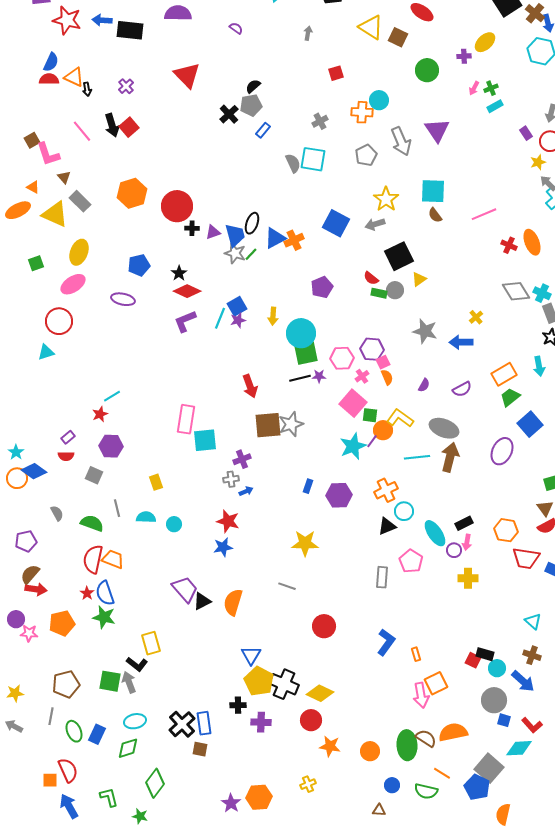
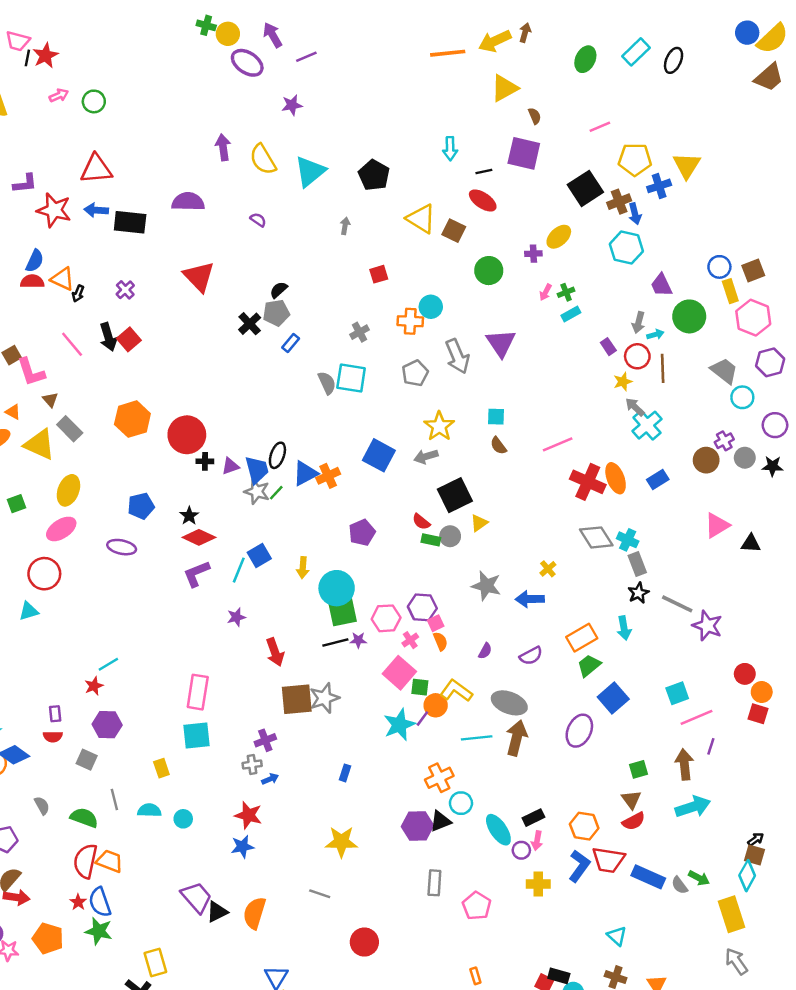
brown cross: (535, 13) -> (619, 202), turned 30
black arrow: (87, 89) -> (78, 293), turned 32
cyan square: (433, 191) -> (496, 417), size x0.6
red cross: (509, 245) -> (588, 482), size x1.8
purple star: (238, 320) -> (236, 617), moved
purple rectangle: (68, 437) -> (55, 714), turned -56
cyan square: (205, 440) -> (196, 735), moved
purple hexagon: (339, 495) -> (417, 826), moved
pink pentagon: (411, 561) -> (477, 906), moved
orange pentagon: (62, 623) -> (48, 938), turned 30
blue L-shape: (386, 642) -> (579, 866), moved

